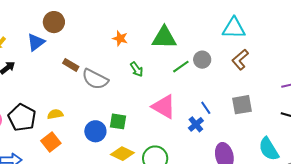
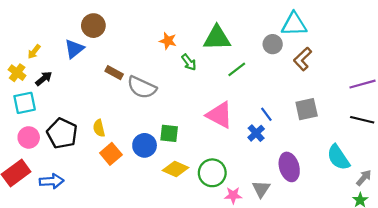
gray circle: (202, 60) -> (273, 44), moved
green arrow: (137, 69) -> (189, 62), moved
yellow semicircle: (55, 114) -> (99, 128), turned -91
orange square: (51, 142) -> (111, 154), moved

